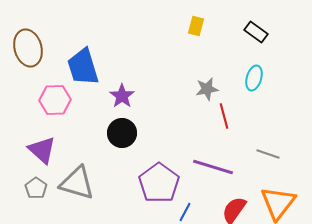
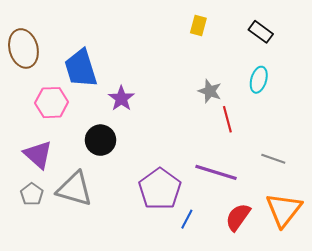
gray star: (207, 89) -> (210, 91), turned 30
black circle: (122, 133) -> (100, 140), moved

